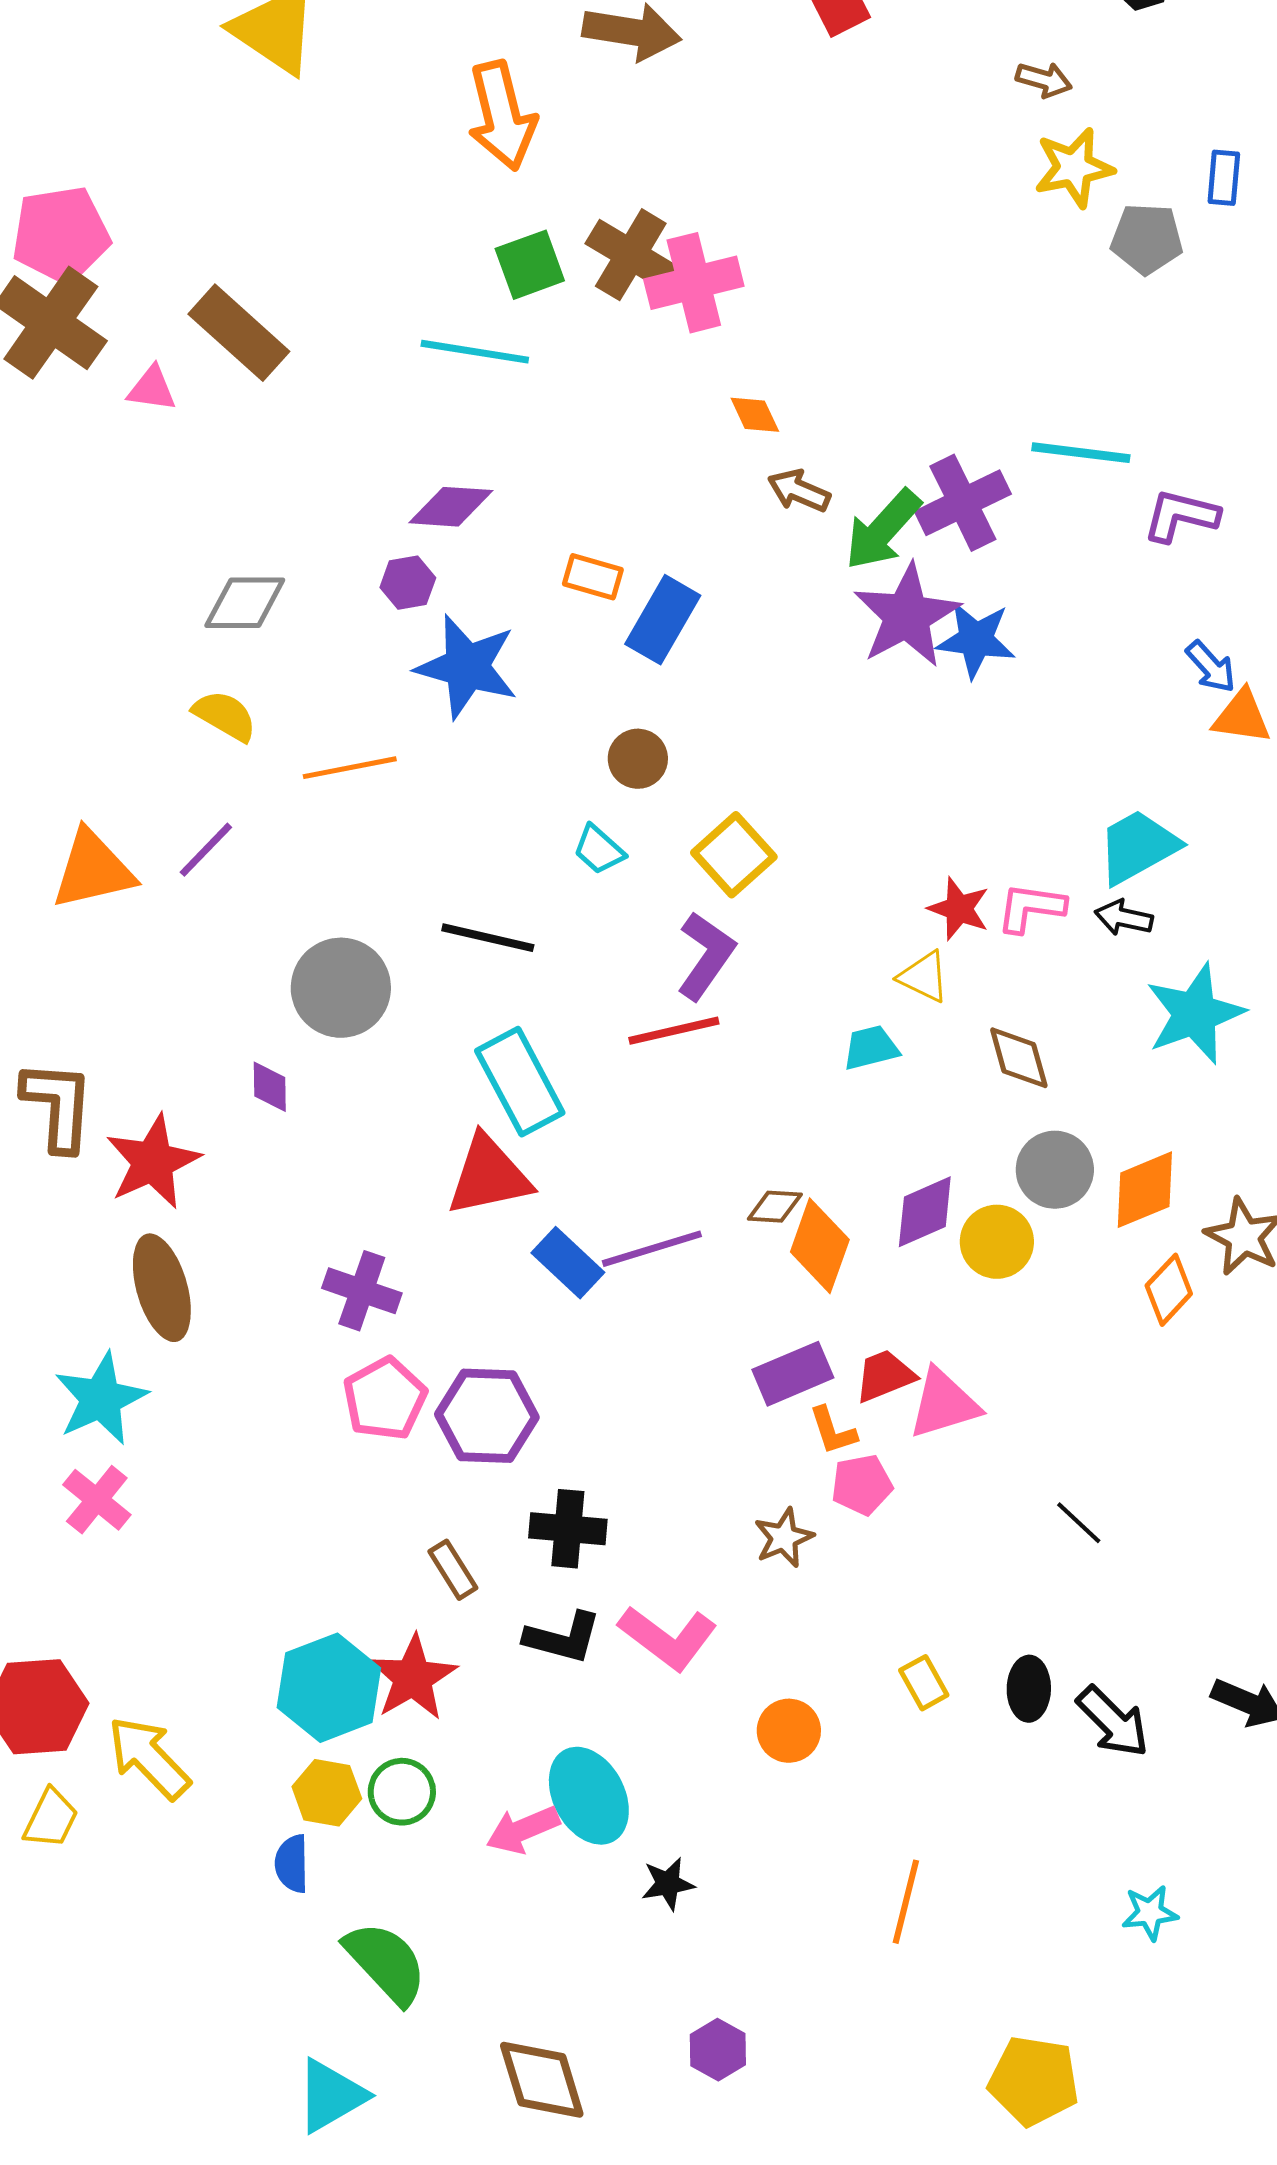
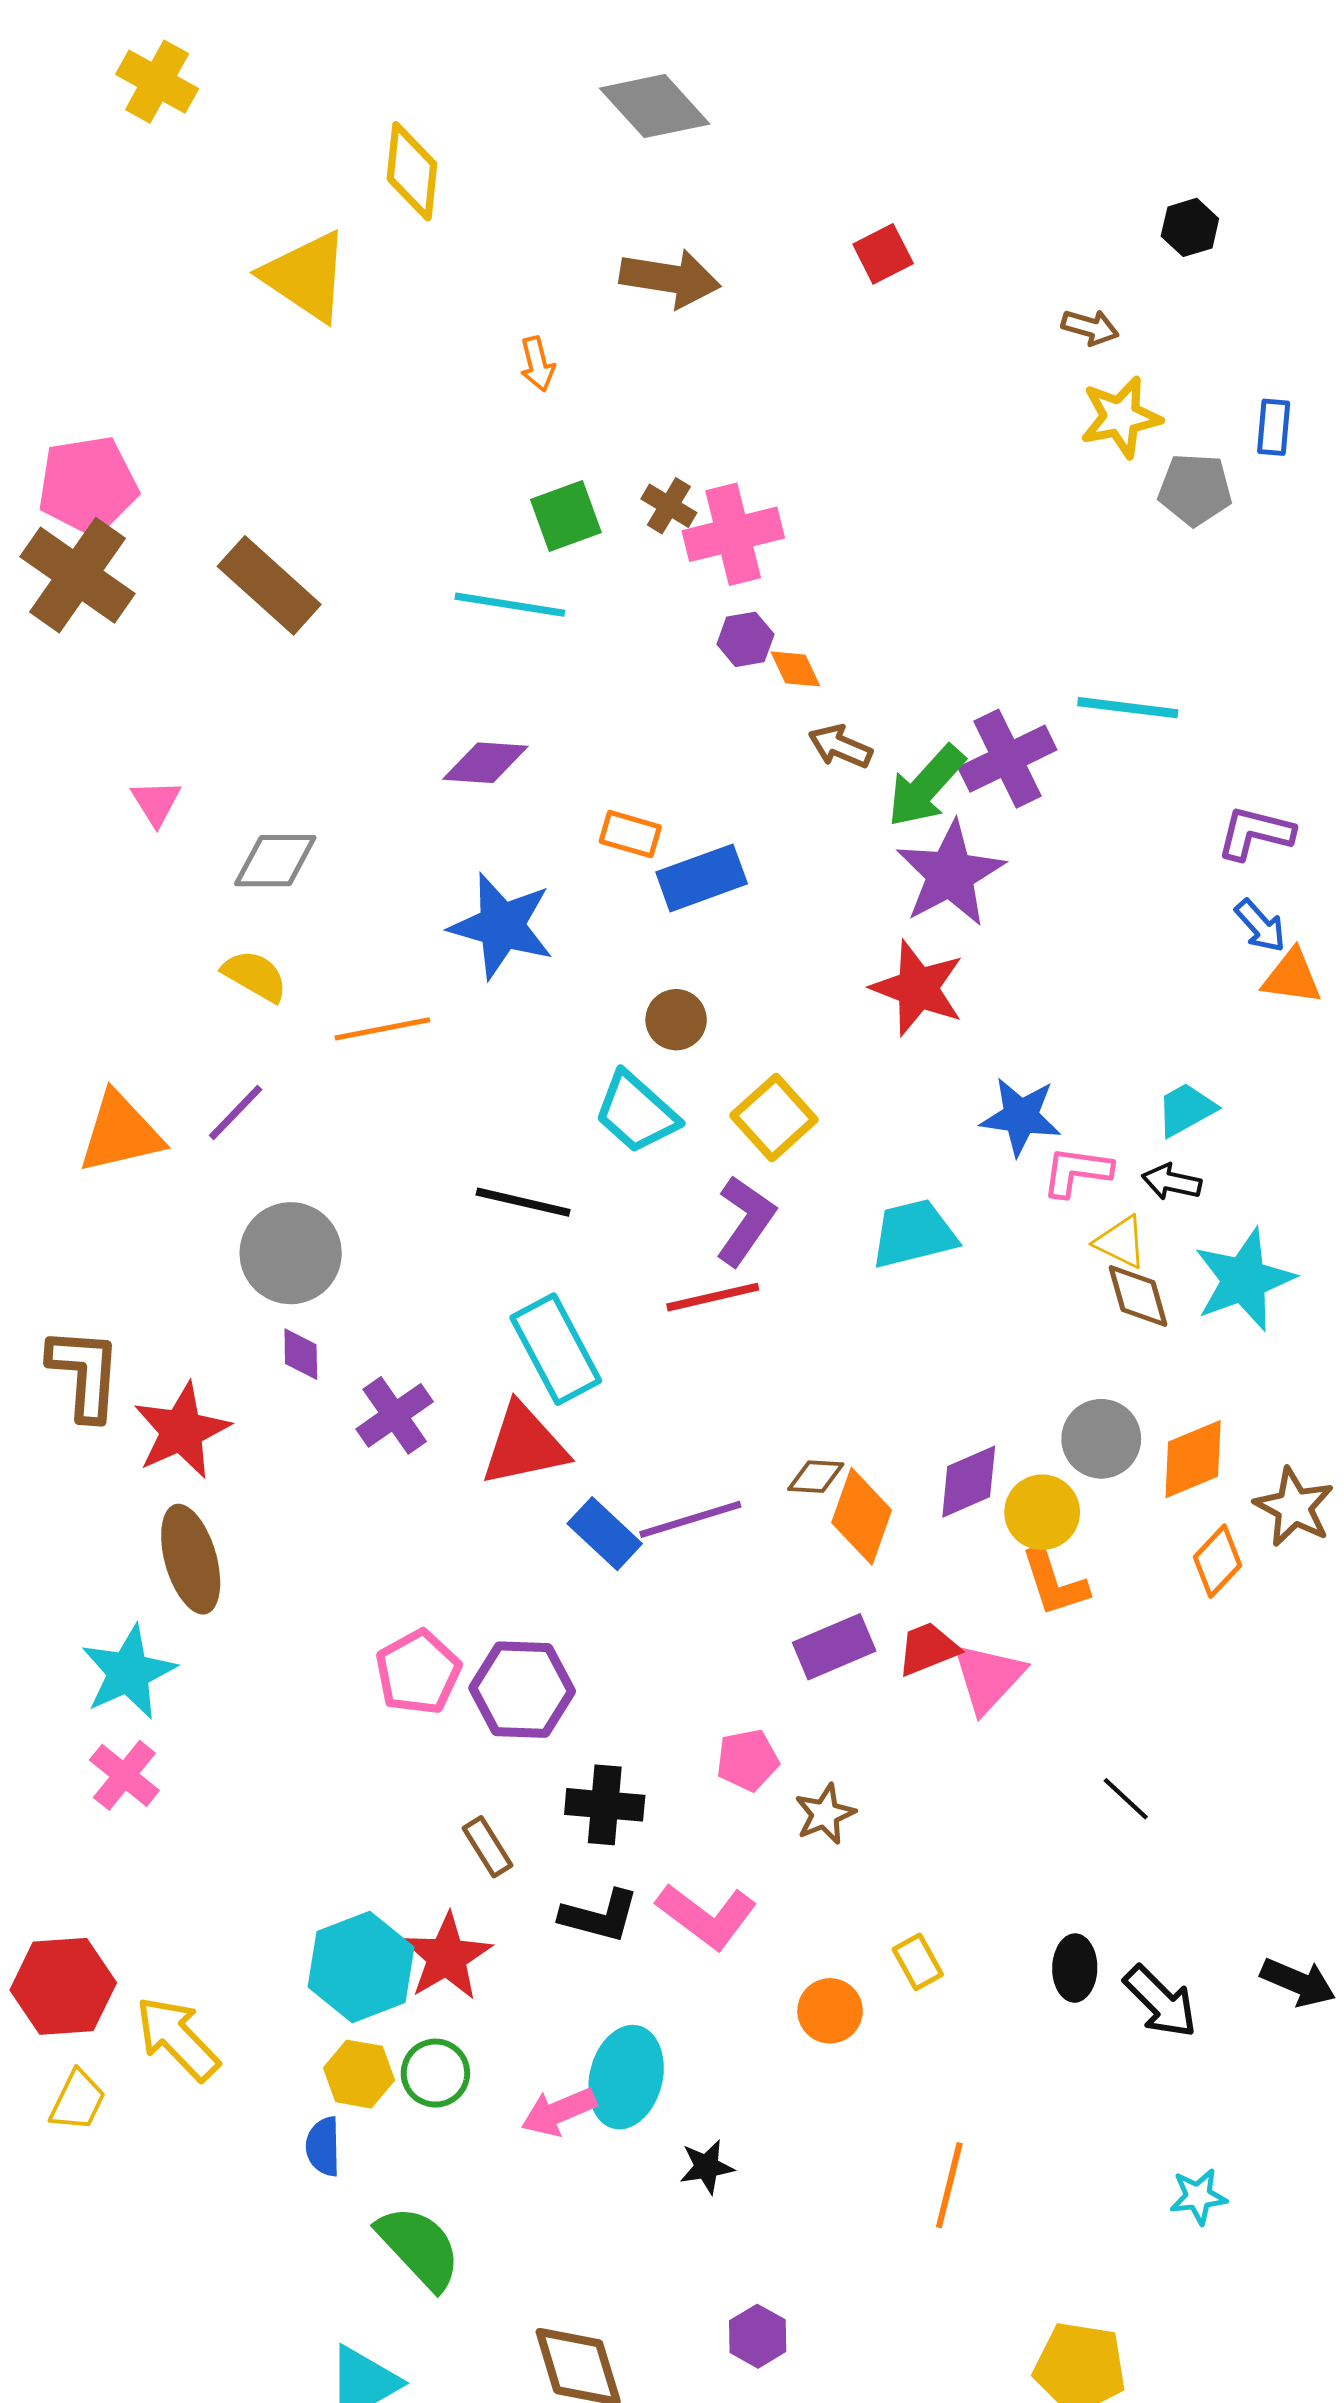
orange arrow: (502, 116) -> (537, 364), size x0.5
brown cross: (631, 255) -> (669, 506), size x0.6
pink triangle: (152, 389) -> (156, 803), moved, turned 50
purple L-shape: (1181, 516) -> (1255, 833), moved
purple hexagon: (408, 583) -> (745, 639), moved
blue rectangle: (663, 620) -> (702, 878), turned 40
blue star: (976, 640) -> (1021, 1117), moved
cyan trapezoid: (1138, 847) -> (1186, 1109), size x0.7
cyan trapezoid: (599, 850) -> (636, 1112), size x1.6
red star: (959, 909) -> (918, 988), moved, size x1.5
yellow triangle: (924, 977) -> (1121, 1242), moved
gray circle: (341, 988) -> (291, 1253), moved
cyan trapezoid: (871, 1048) -> (914, 1234), moved, size x1.5
brown diamond: (1019, 1058) -> (1138, 1296), moved
purple cross: (362, 1291) -> (395, 1415), moved, turned 36
pink triangle: (944, 1404) -> (988, 1677), turned -30
orange L-shape: (833, 1431) -> (1054, 1583), moved, size x1.4
pink pentagon: (862, 1485) -> (747, 1760), moved
yellow rectangle: (924, 1683) -> (918, 1962), moved
cyan ellipse: (589, 1796) -> (626, 2077), turned 42

